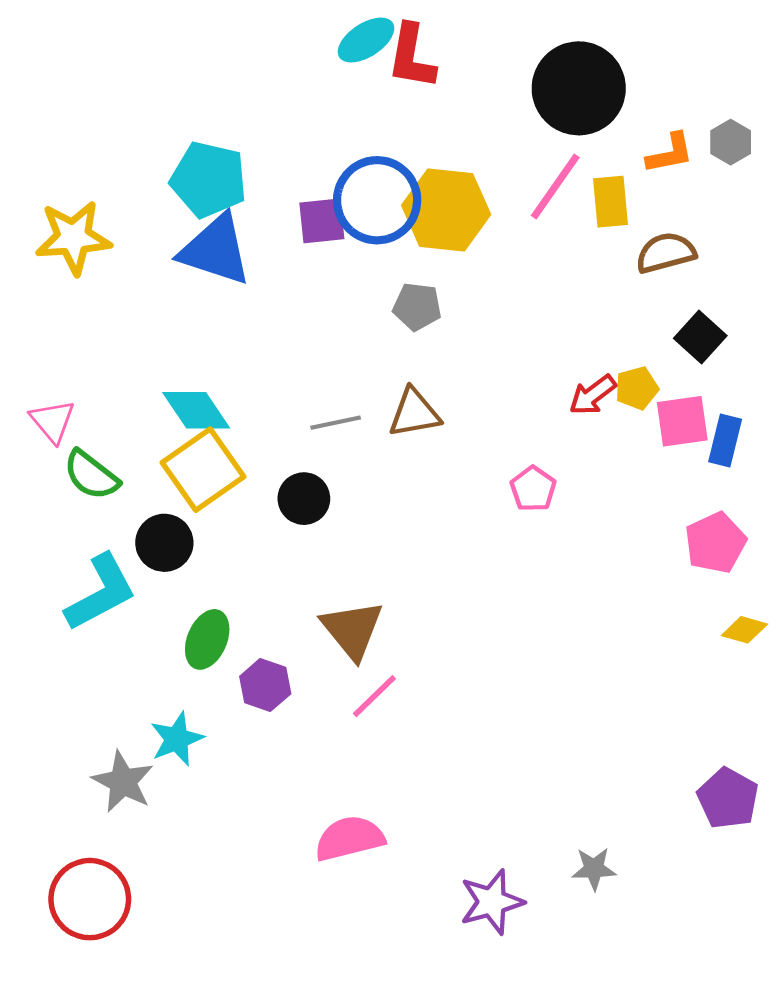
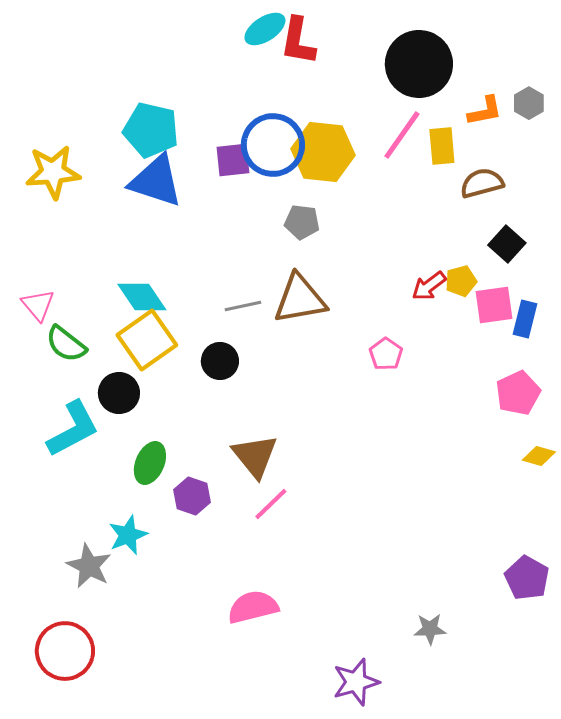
brown triangle: (414, 413) -> (300, 299), size x1.4
purple star: (492, 902) -> (356, 682), moved

